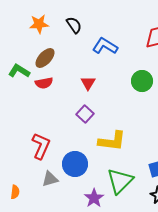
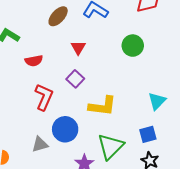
brown ellipse: (45, 58) -> (58, 16), moved
red semicircle: (44, 83) -> (34, 61), moved
red L-shape: (41, 146) -> (44, 97), moved

